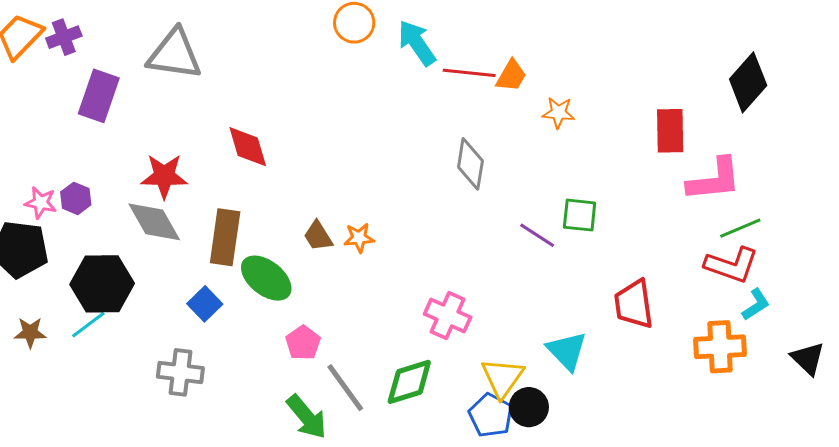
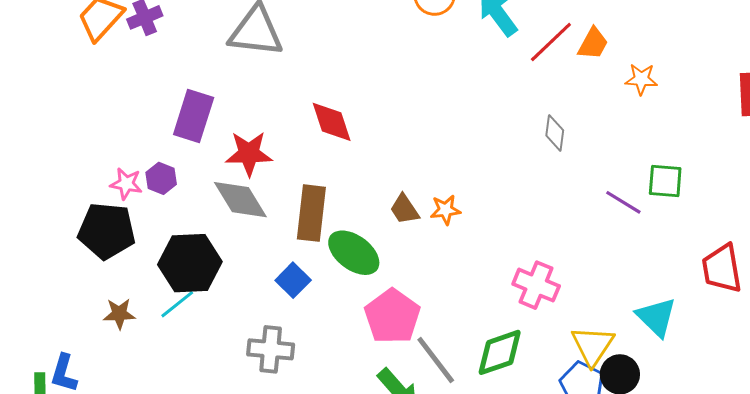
red line: (469, 73) -> (551, 42), turned -48
purple rectangle: (99, 96) -> (194, 116), moved
gray diamond: (470, 164) -> (555, 133), size x0.7
pink pentagon: (303, 343) -> (392, 316), size x1.6

